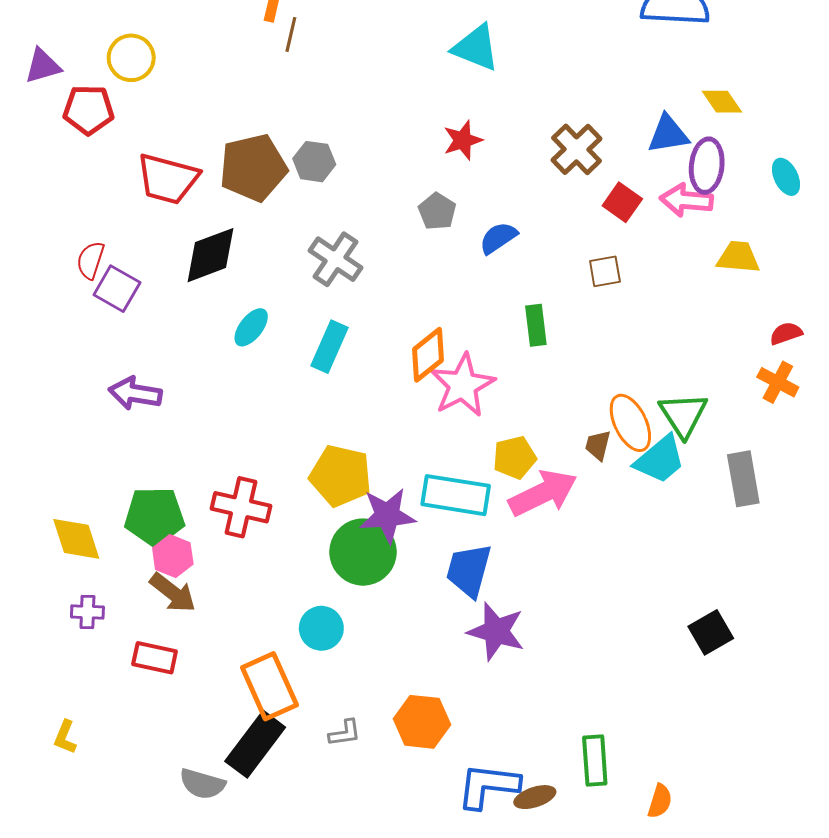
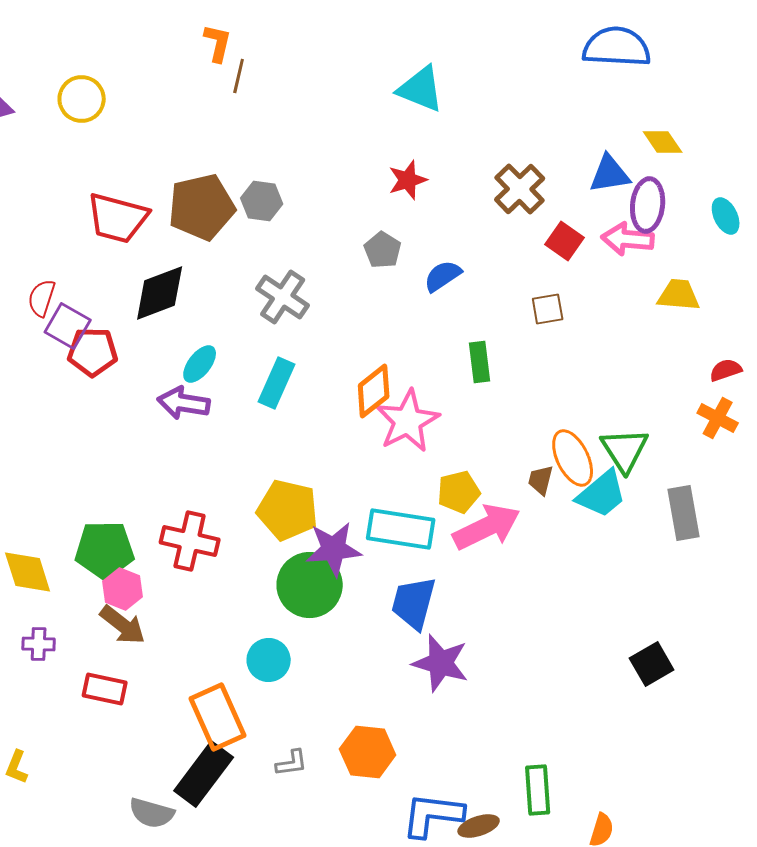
red pentagon: (88, 110) -> (93, 352), moved
purple arrow: (135, 393) -> (184, 403), moved

